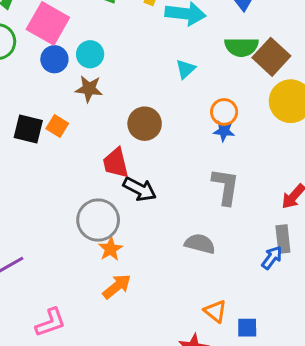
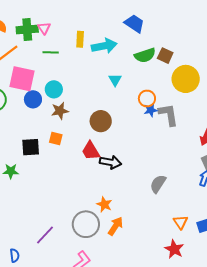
brown square: (271, 57) -> (165, 56), size x0.7
orange square: (57, 126) -> (56, 139), moved
gray L-shape: (226, 186) -> (168, 115), moved
gray circle: (98, 220) -> (86, 224), moved
gray semicircle: (200, 244) -> (158, 184), turned -54
orange triangle: (215, 311) -> (181, 222), turned 35

